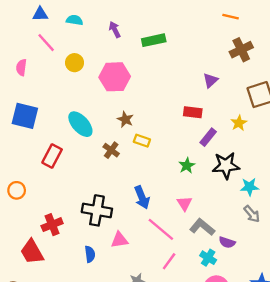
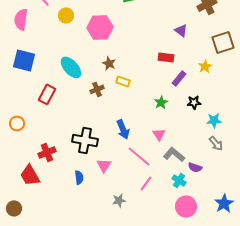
pink semicircle: (21, 67) -> (21, 19), size x1.5
purple triangle: (210, 80) -> (181, 30), turned -40
brown cross: (111, 150) -> (97, 89), turned 32
black star: (226, 166) -> (194, 102), size x0.6
pink triangle: (119, 240) -> (104, 165), turned -49

